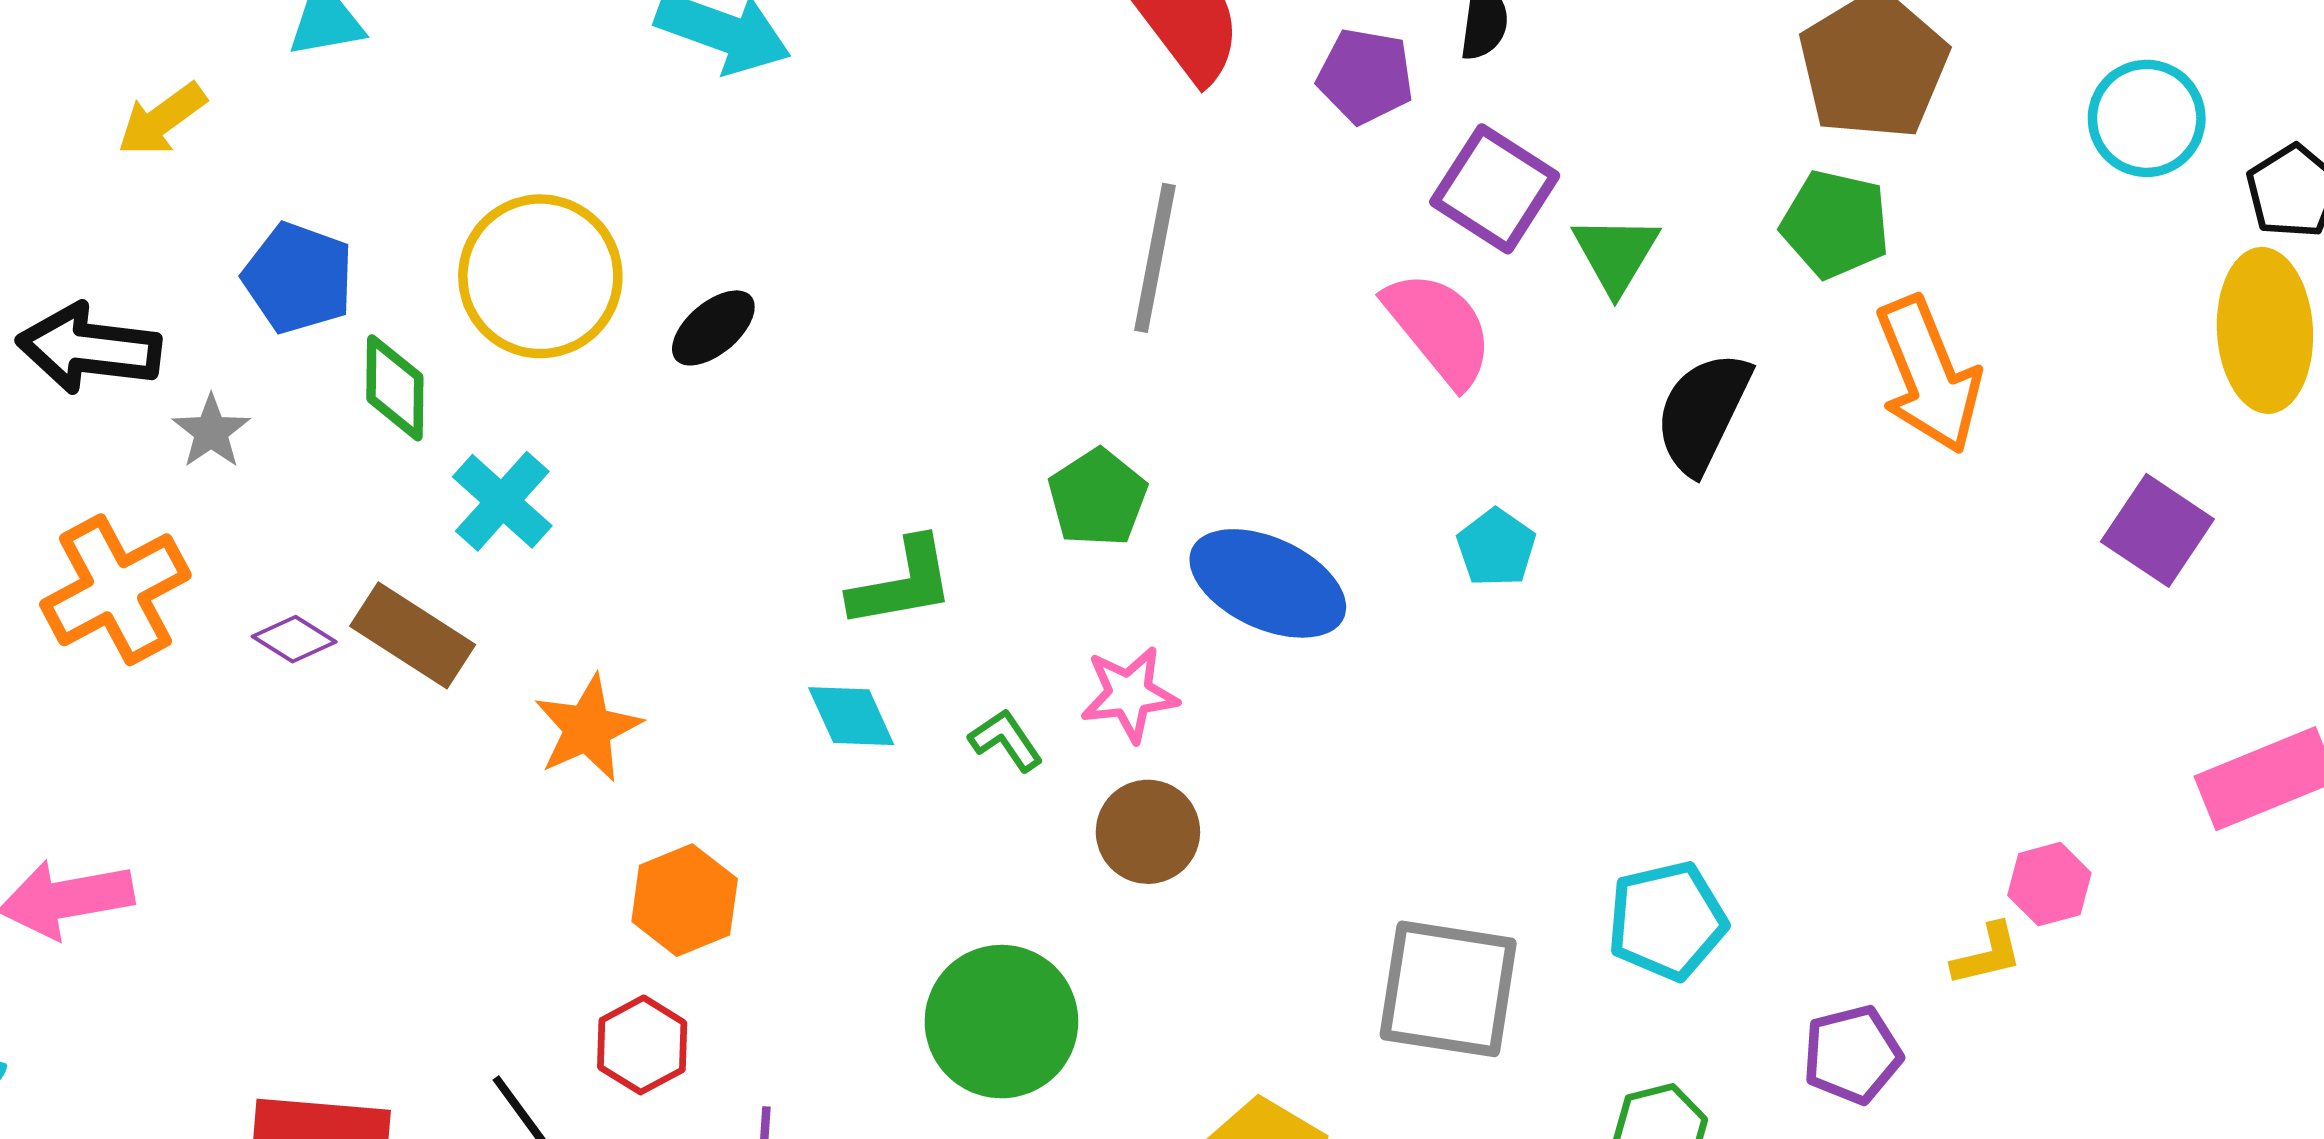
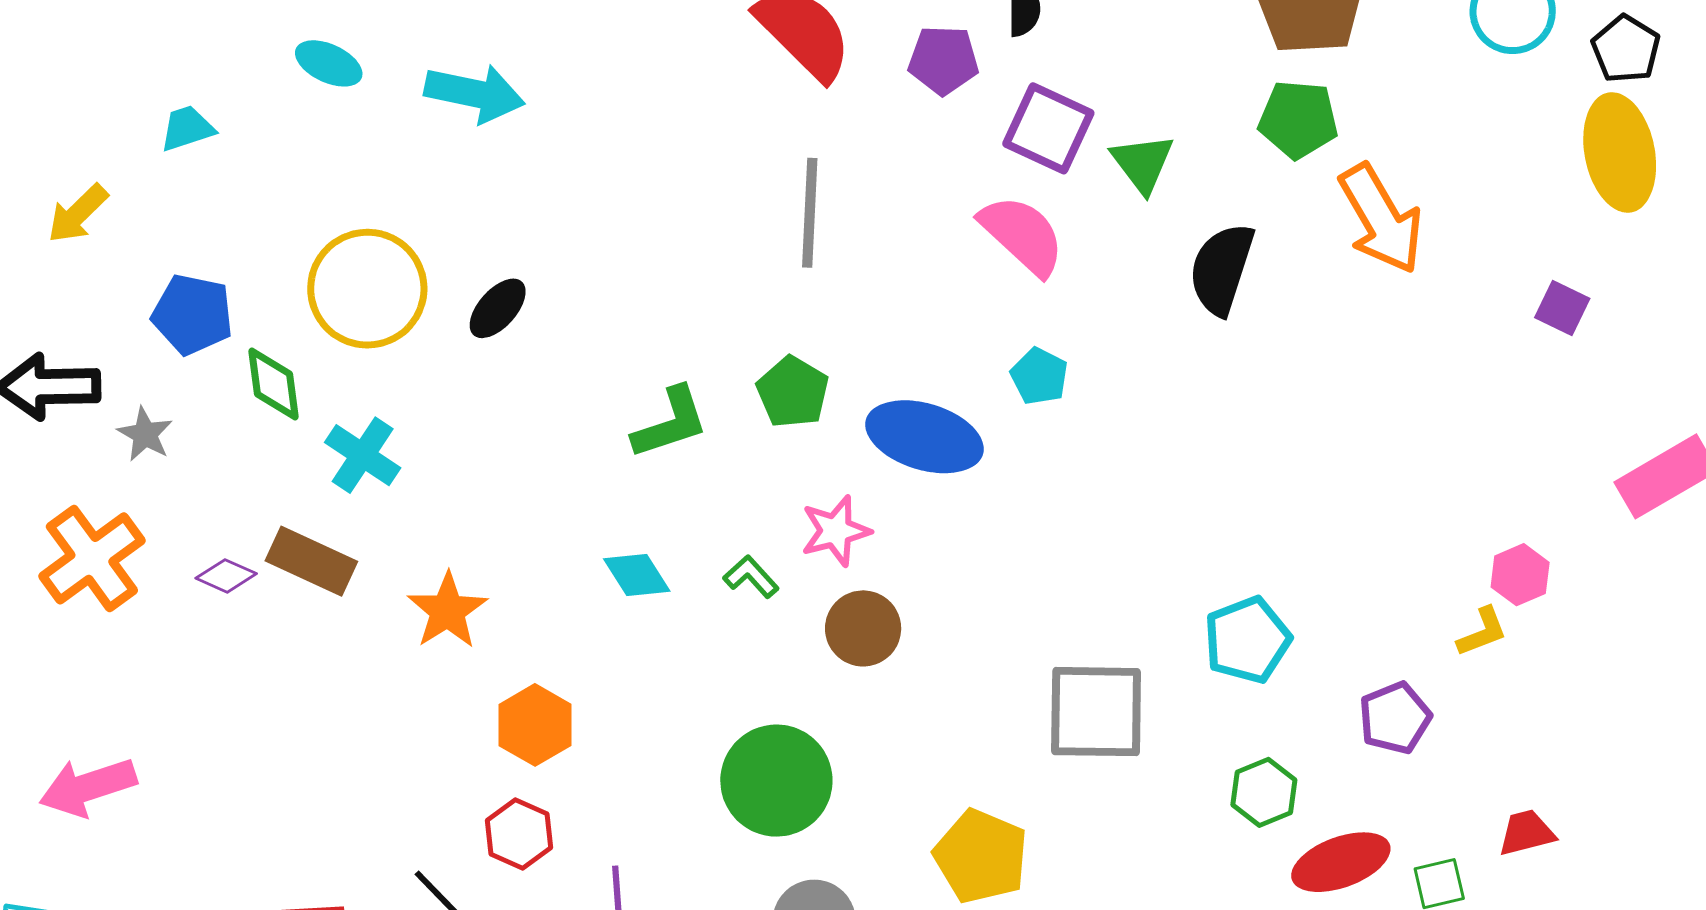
purple square: (2157, 530) -> (1562, 308), size x0.7
cyan pentagon: (1496, 548) -> (1039, 376), moved
green L-shape: (902, 583) -> (670, 423), moved

